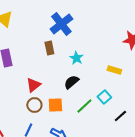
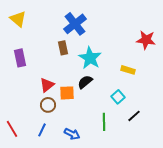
cyan star: (76, 58) -> (90, 58), size x1.6
orange square: (55, 105) -> (67, 93), moved
green line: (84, 106) -> (104, 122), moved, turned -48

